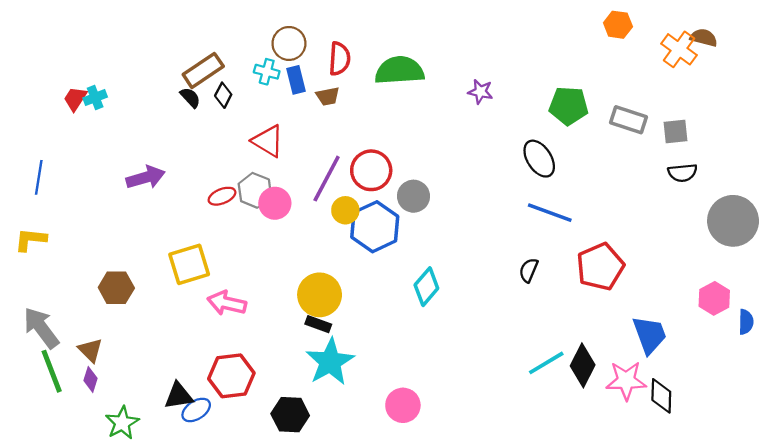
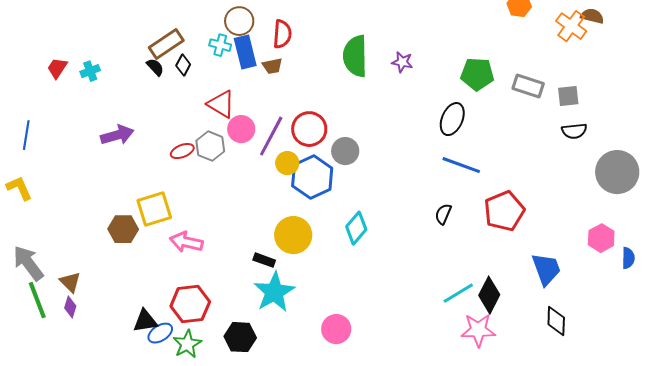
green semicircle: (399, 70) -> (355, 56), moved, turned -87
blue rectangle: (296, 80) -> (245, 52), size x1.4
cyan cross: (95, 98) -> (90, 71), moved
black ellipse: (539, 159) -> (452, 119), turned 56
pink circle: (275, 203) -> (241, 129), moved
yellow L-shape: (31, 240) -> (19, 188), turned 60
brown hexagon: (116, 288) -> (123, 229), moved
yellow circle: (320, 295) -> (293, 235), moved
pink star: (626, 381) -> (478, 330), moved
green star: (122, 423) -> (187, 344), moved

